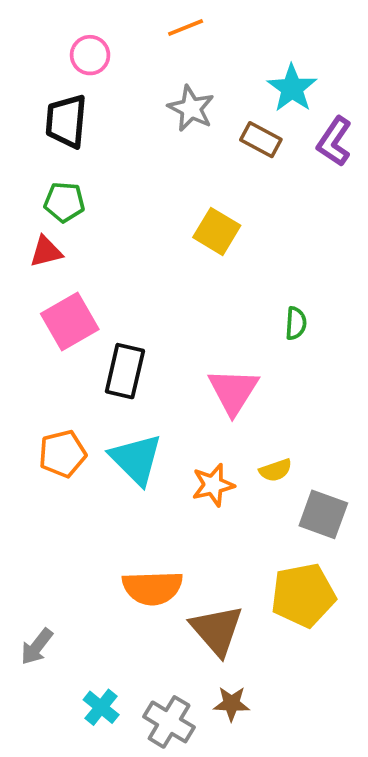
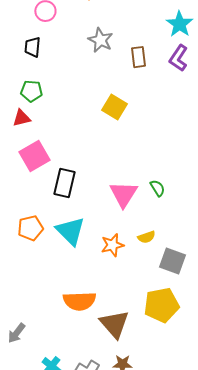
cyan star: (292, 88) -> (179, 24), moved
black trapezoid: (66, 121) -> (32, 47), size x0.7
brown rectangle: (261, 140) -> (138, 57), turned 55
green semicircle: (296, 323) -> (157, 188), moved, turned -36

